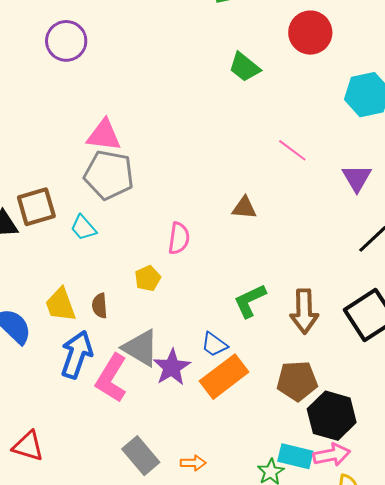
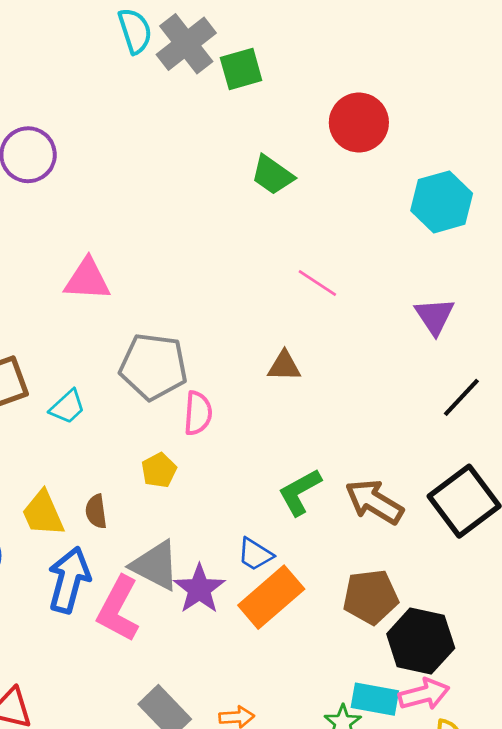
pink line: (292, 150) -> (317, 283), moved
gray pentagon: (109, 175) -> (153, 367), moved
cyan trapezoid: (83, 228) -> (67, 407), turned -88
brown arrow: (304, 311) -> (374, 502), turned 126

